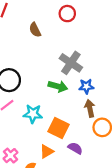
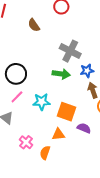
orange triangle: (47, 151) -> (58, 134), turned 32

